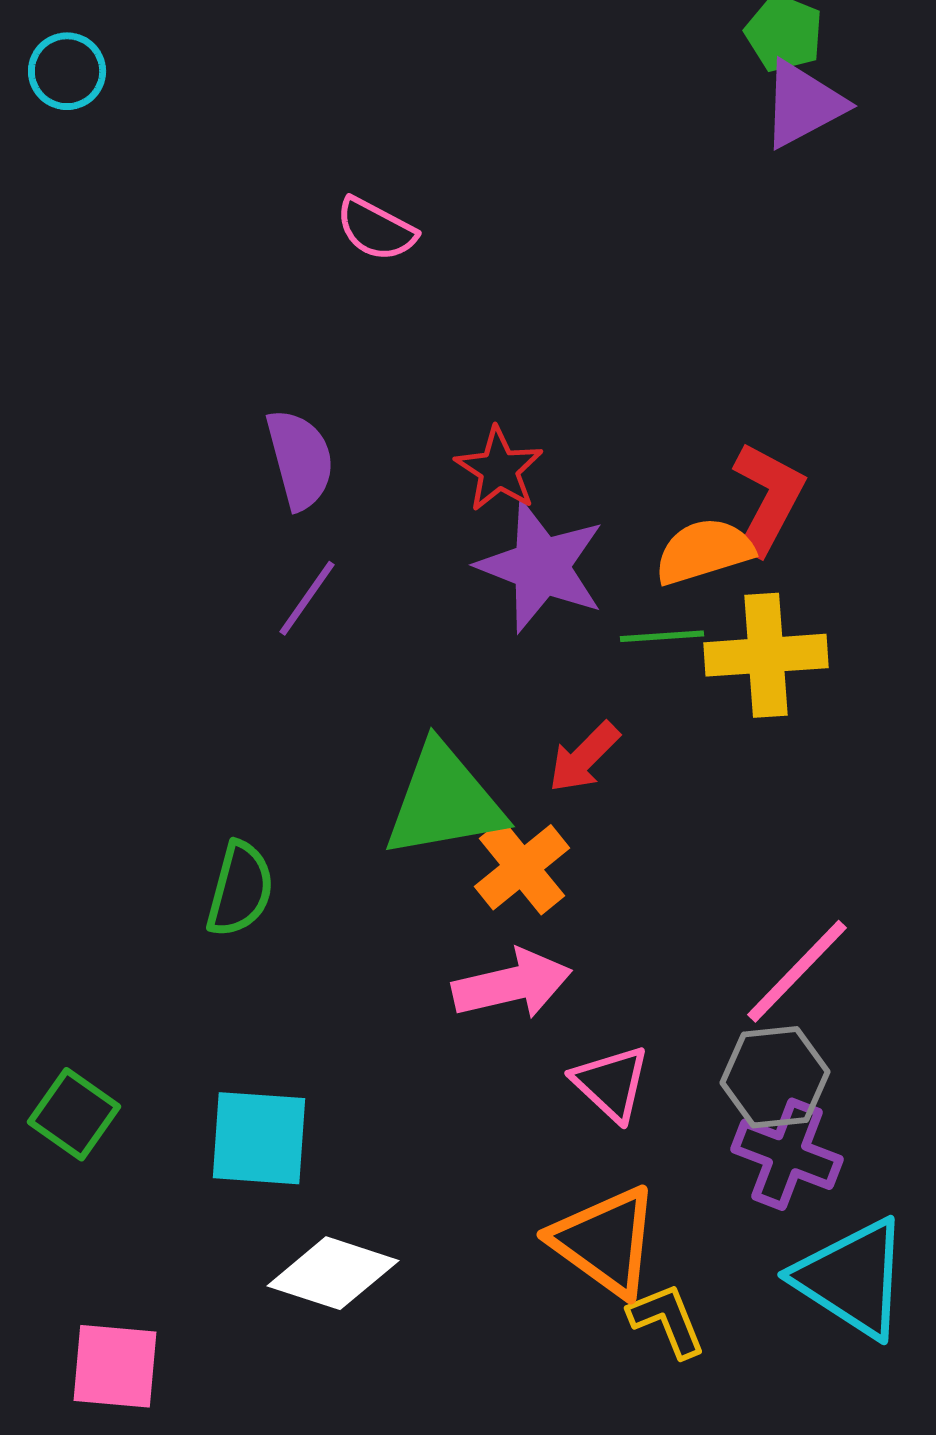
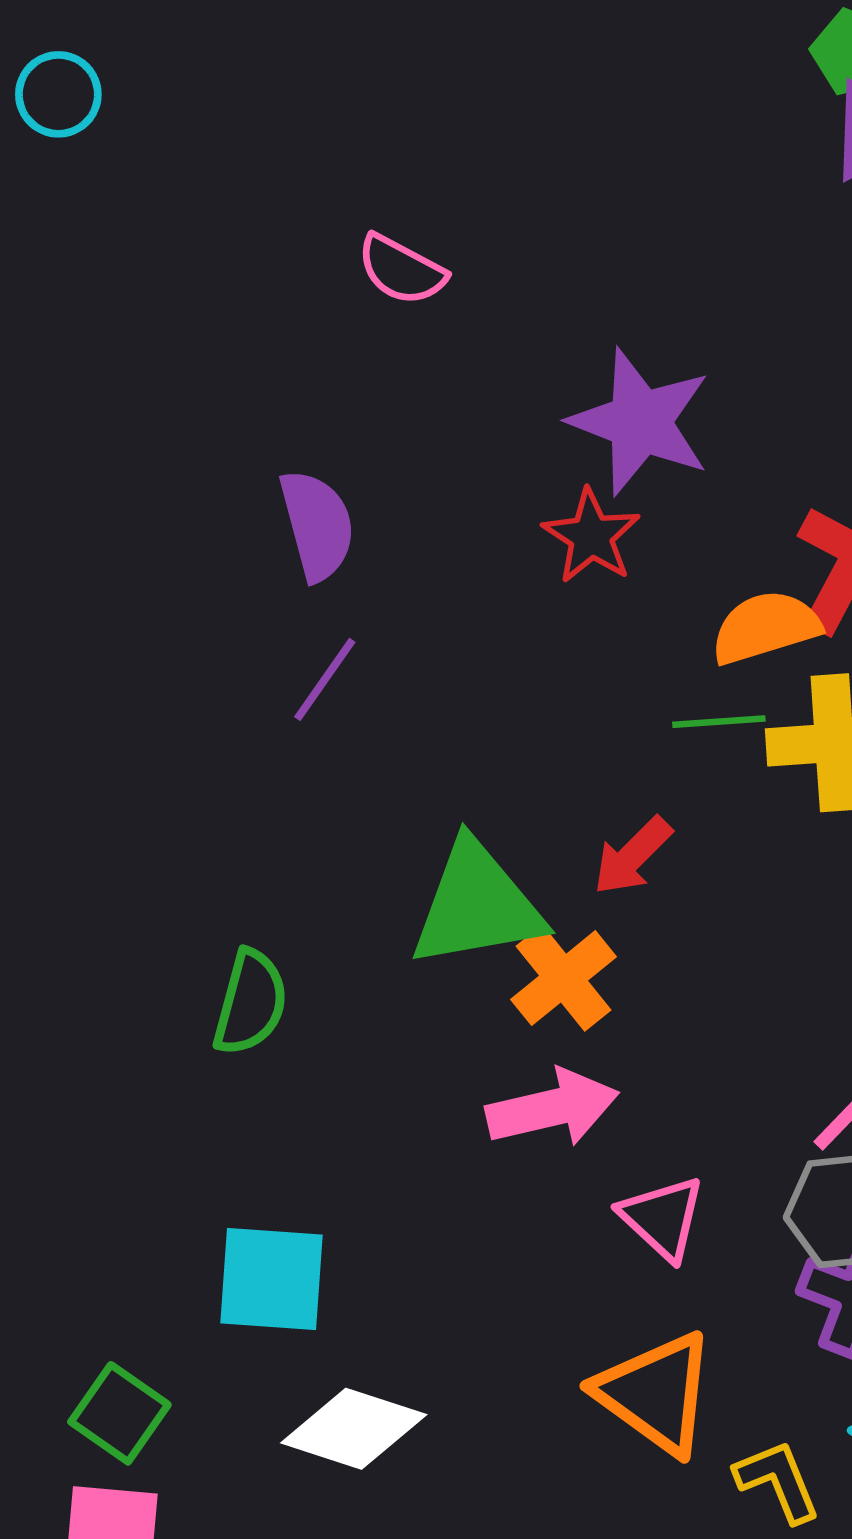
red star: (499, 469) -> (591, 536), moved
purple star: (541, 566) -> (640, 422), moved
green square: (74, 1114) -> (119, 1413), moved
yellow L-shape: (667, 1320) -> (778, 1481), moved

